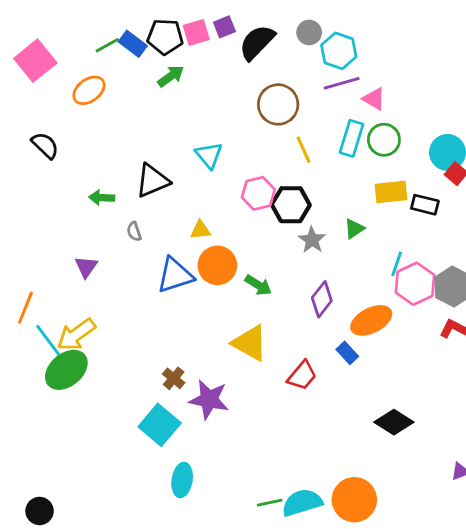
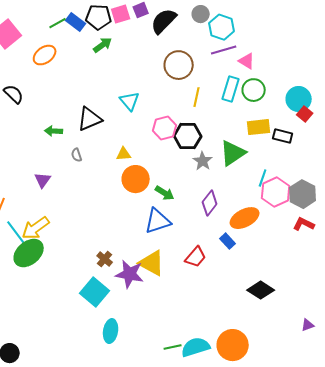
yellow line: (303, 150) -> (197, 97), turned 36
green triangle: (354, 229) -> (233, 153), size x1.8
blue triangle: (175, 275) -> (158, 221), moved
yellow triangle: (250, 343) -> (152, 263), moved

